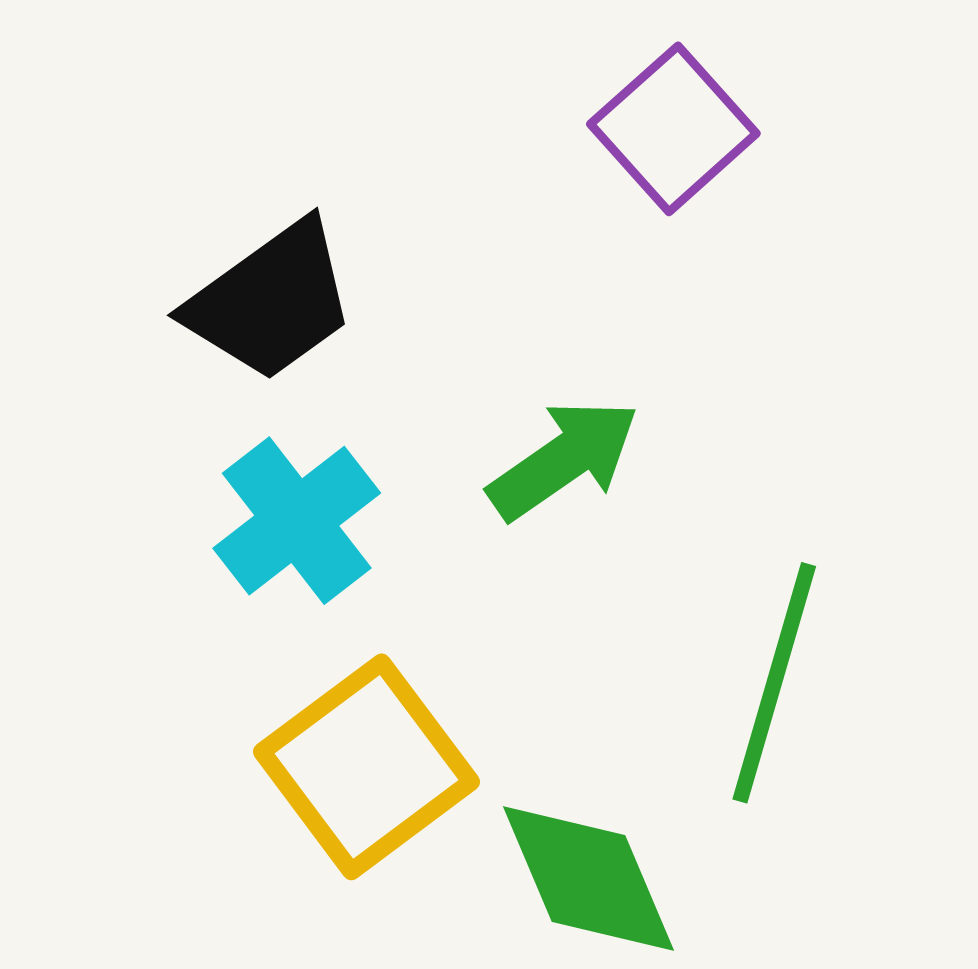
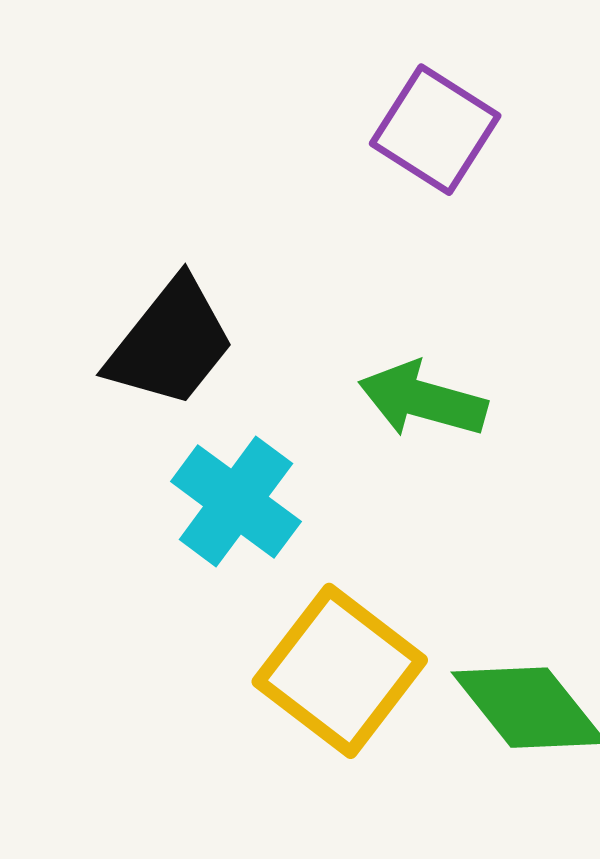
green arrow: (564, 459) -> (423, 400), turned -114

